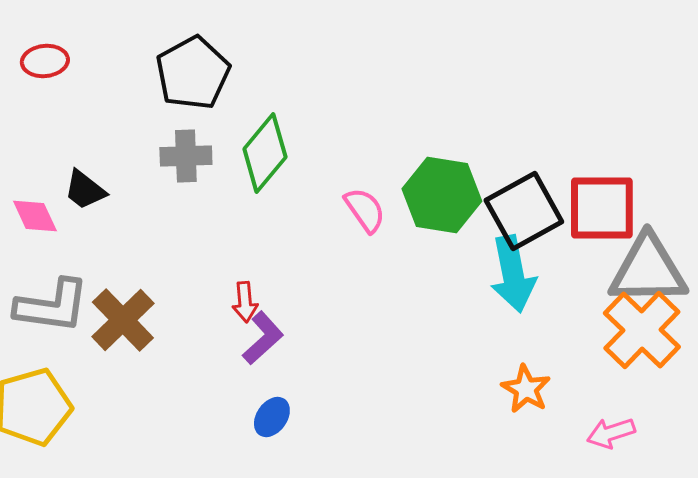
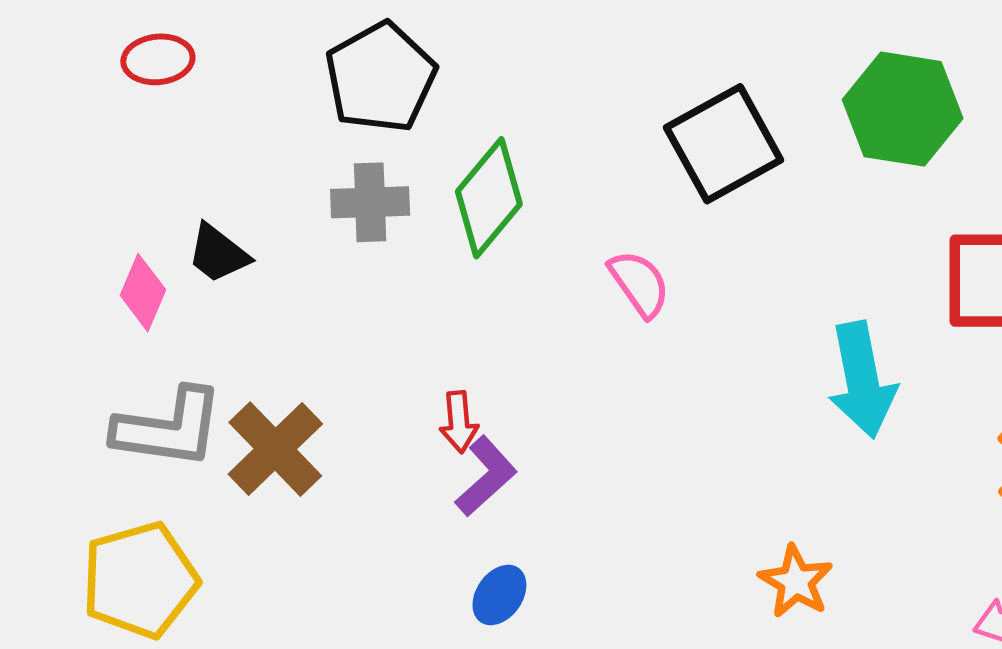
green hexagon: (442, 195) -> (903, 109), moved
black square: (524, 211) -> (724, 144), moved
pink diamond: (35, 216) -> (143, 293), turned 48
orange star: (526, 389) -> (796, 581), moved

